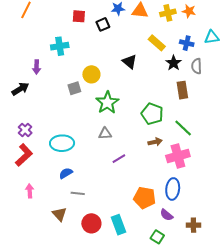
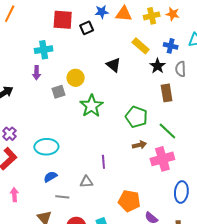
red square: (79, 16) -> (63, 20), size x1.5
purple arrow: (37, 67) -> (37, 73), moved
gray triangle: (105, 133) -> (86, 182), moved
purple line: (119, 159) -> (103, 162), turned -64
blue ellipse: (173, 189) -> (181, 192), moved

